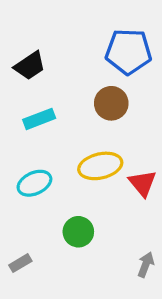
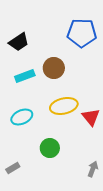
brown circle: (111, 103) -> (54, 68), moved

